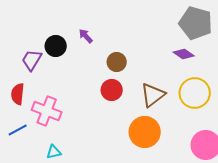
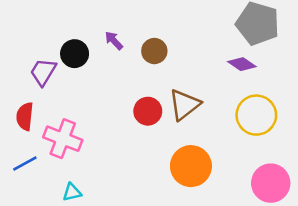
brown circle: (117, 62) -> (154, 51), moved
brown triangle: (153, 95) -> (184, 105), moved

